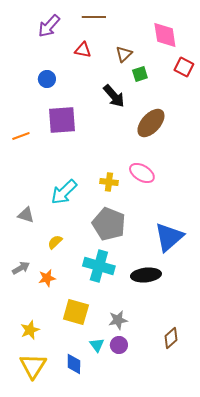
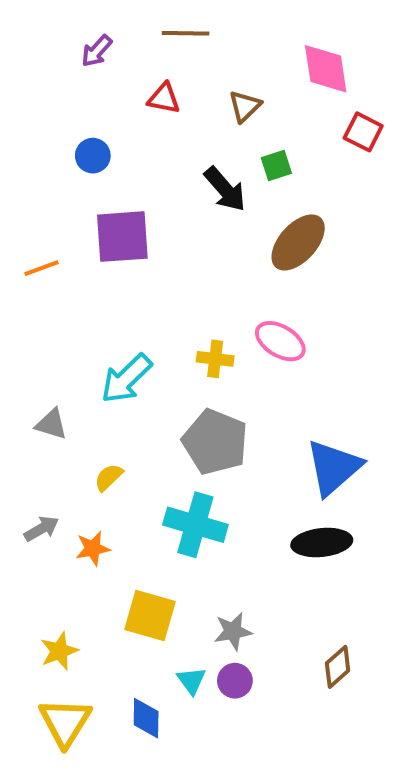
purple arrow: (49, 26) -> (97, 51), size x0.7
green square: (140, 74) -> (276, 165), moved
black ellipse: (146, 275) -> (322, 543), moved

